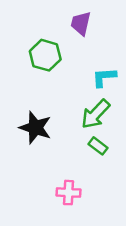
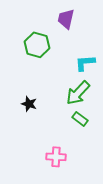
black star: (35, 128) -> (29, 104), size x0.6

